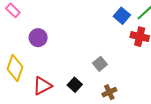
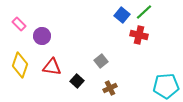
pink rectangle: (13, 10) -> (19, 24), moved
red triangle: (42, 86) -> (52, 67), moved, turned 36

